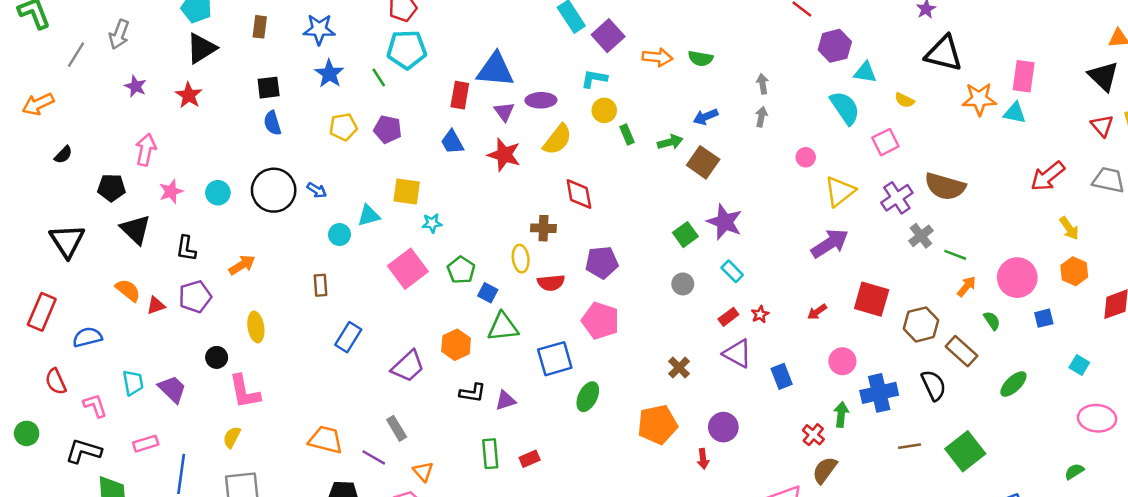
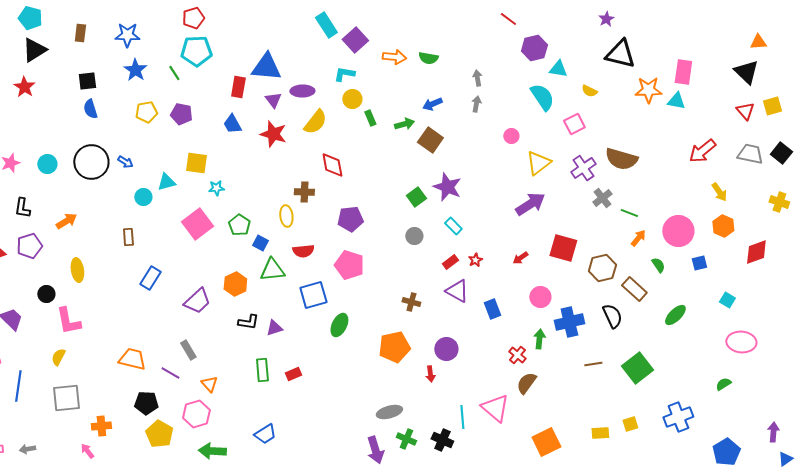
red semicircle: (551, 283) -> (303, 251), moved
brown cross: (679, 368) -> (411, 302), turned -30

